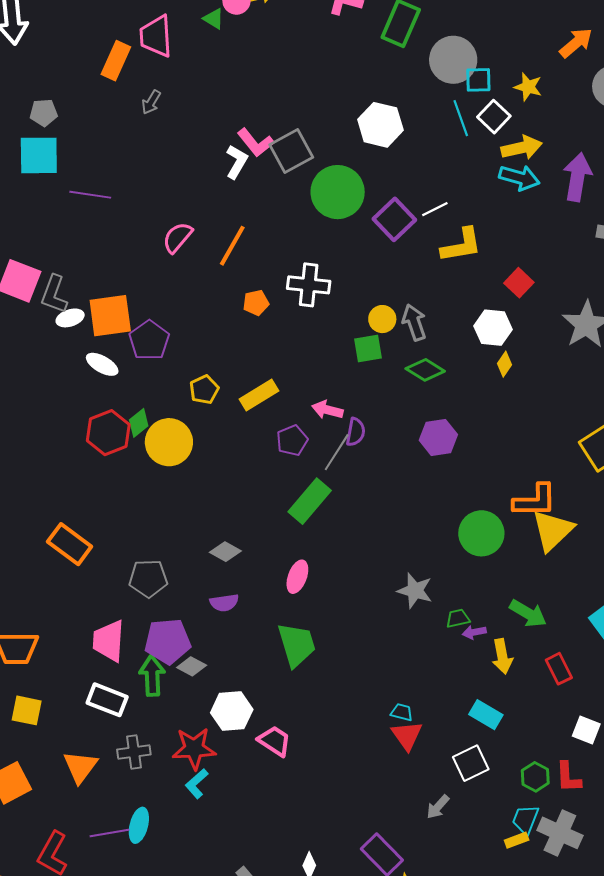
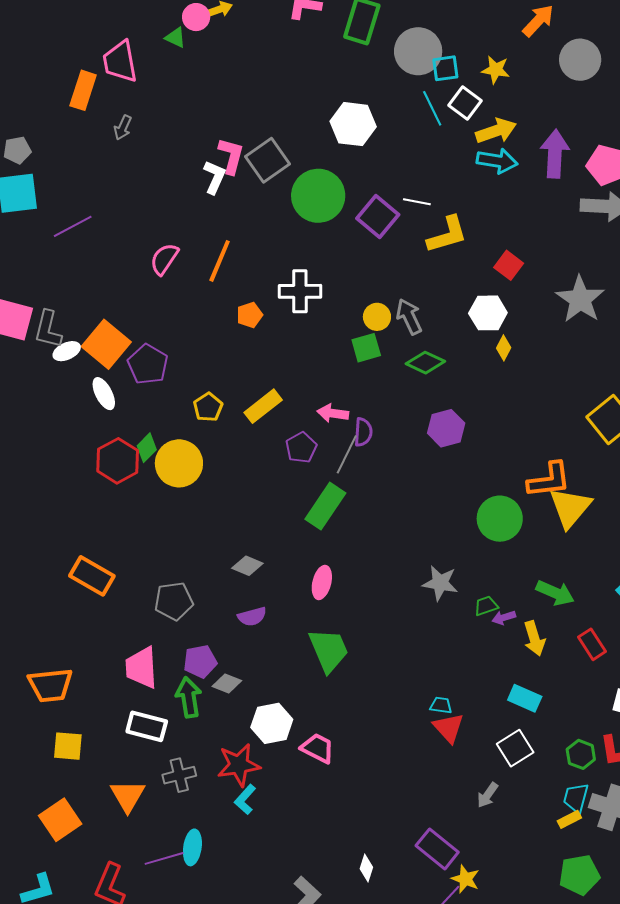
pink L-shape: (256, 143) -> (231, 156), turned -120
purple line: (90, 195) -> (73, 226), turned -30
white line: (435, 209) -> (417, 202), turned 44
orange square: (110, 316) -> (106, 344), turned -36
white ellipse: (102, 364) -> (104, 394), turned 40
purple pentagon: (168, 641) -> (200, 661), size x0.7

